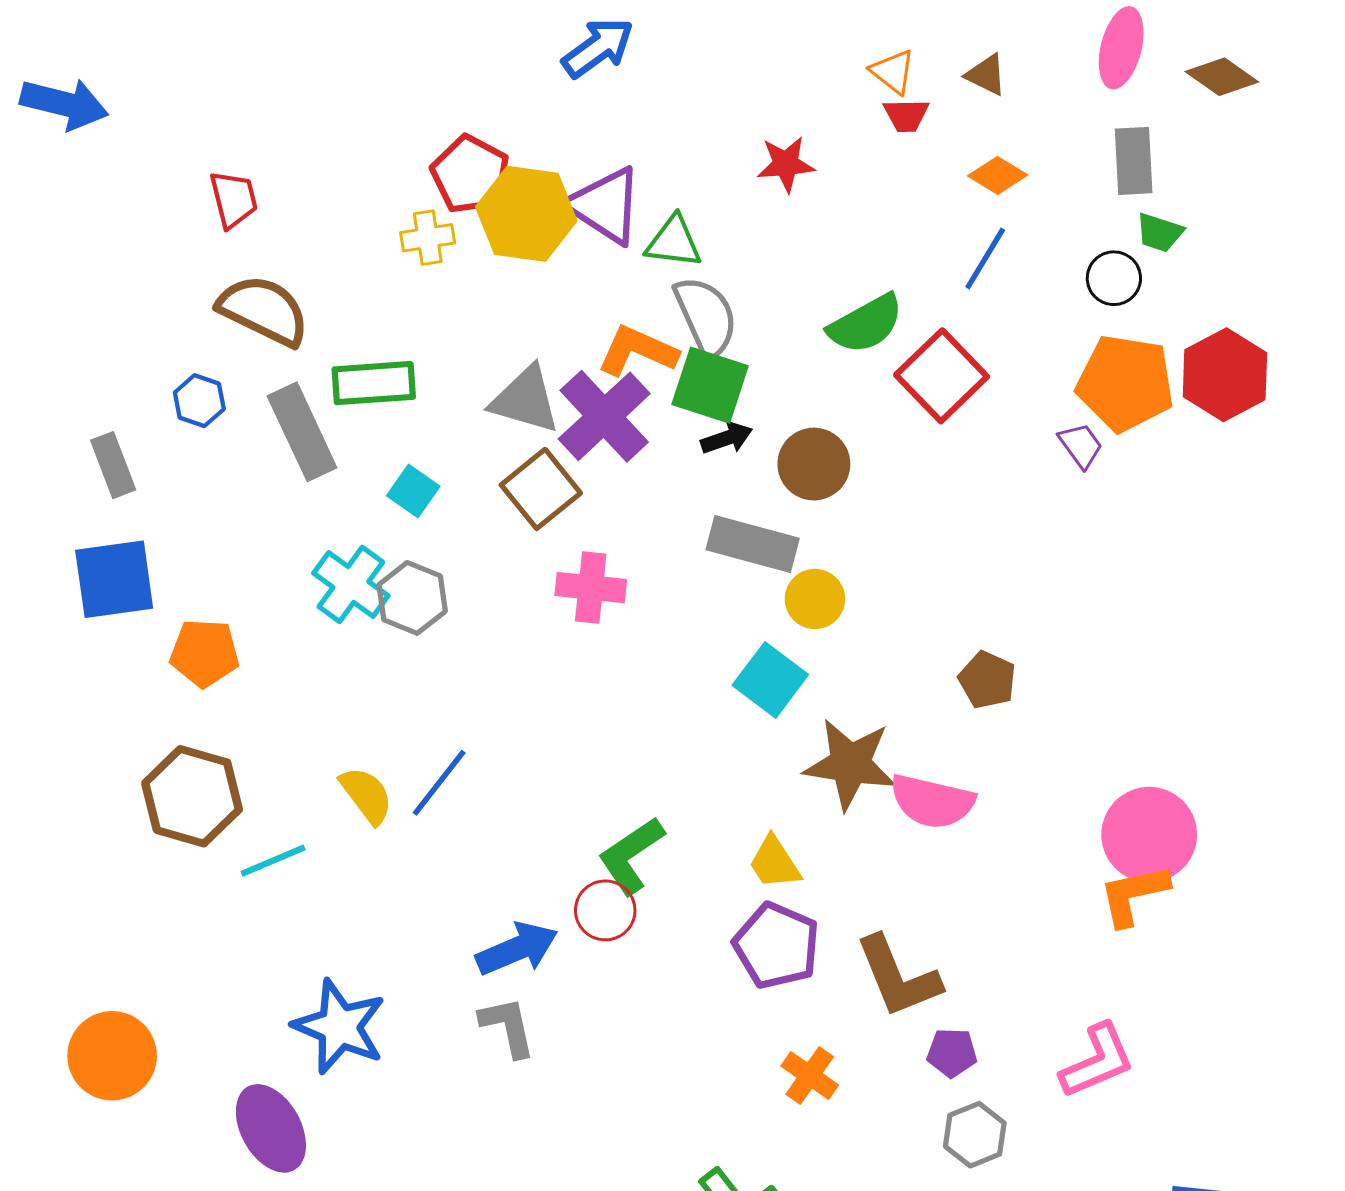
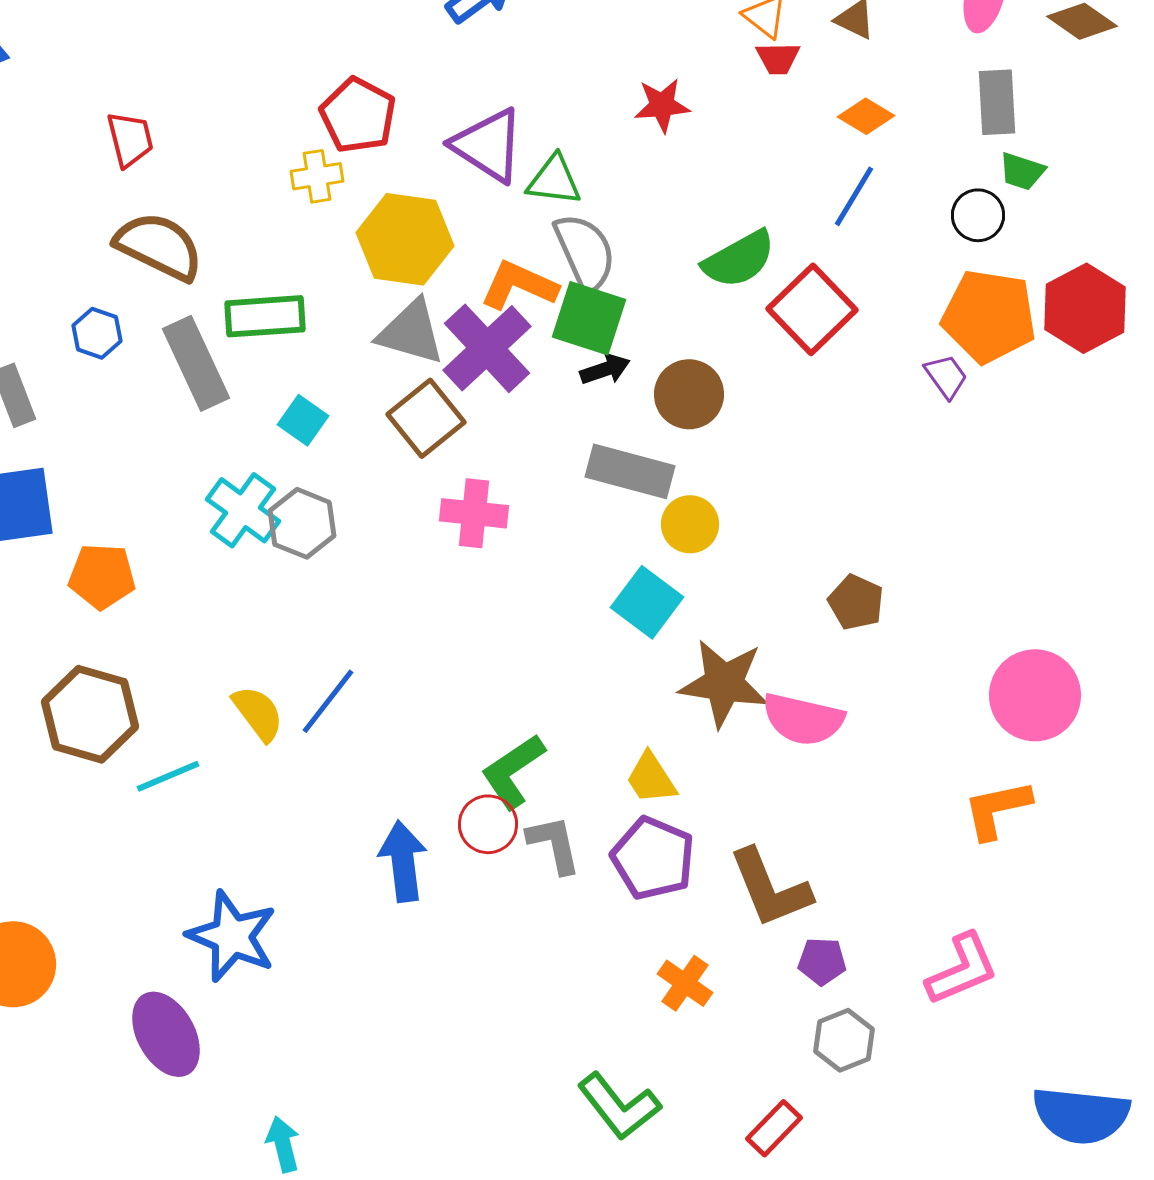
yellow hexagon: (526, 214) -> (405, 239), moved
pink circle: (1149, 835) -> (1035, 695), moved
blue arrow: (517, 949) -> (403, 861), turned -74
gray L-shape: (508, 1027) -> (554, 844), moved

